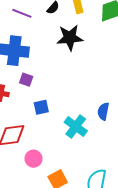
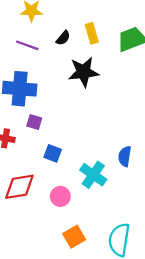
blue square: (41, 107) -> (53, 153), turned 35
pink circle: (34, 159) -> (60, 196), moved

